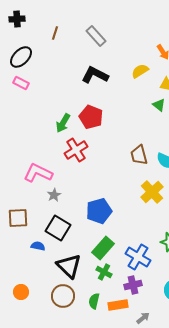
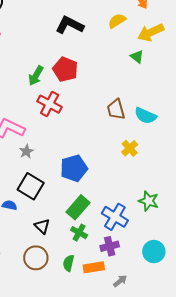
red cross: (76, 150) -> (50, 104), turned -30
yellow cross: (152, 192) -> (130, 148), size x0.7
black triangle: (69, 266) -> (42, 226), size x0.6

